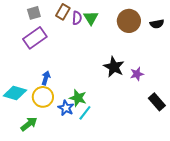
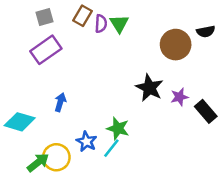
brown circle: (129, 21) -> (176, 45), moved
yellow circle: (43, 97) -> (56, 157), moved
green star: (78, 98) -> (118, 128), moved
black rectangle: (157, 102) -> (206, 111), moved

